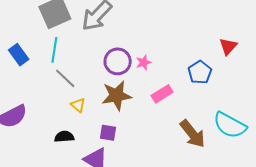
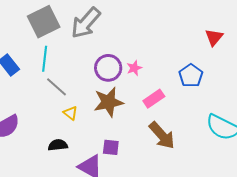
red triangle: (228, 46) -> (214, 37), moved
purple square: (108, 133) -> (111, 147), moved
brown arrow: (193, 134) -> (162, 135), moved

